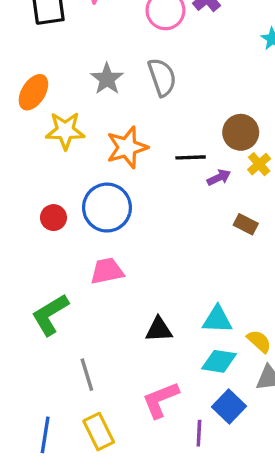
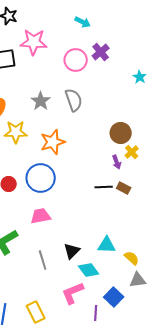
black line: (191, 157) -> (104, 187), moved
purple arrow: (219, 177) -> (117, 162), moved, turned 96
black triangle: (159, 330) -> (72, 251), turned -42
cyan diamond: (219, 361) -> (89, 270), moved, turned 45
gray line: (87, 375) -> (43, 260), moved

